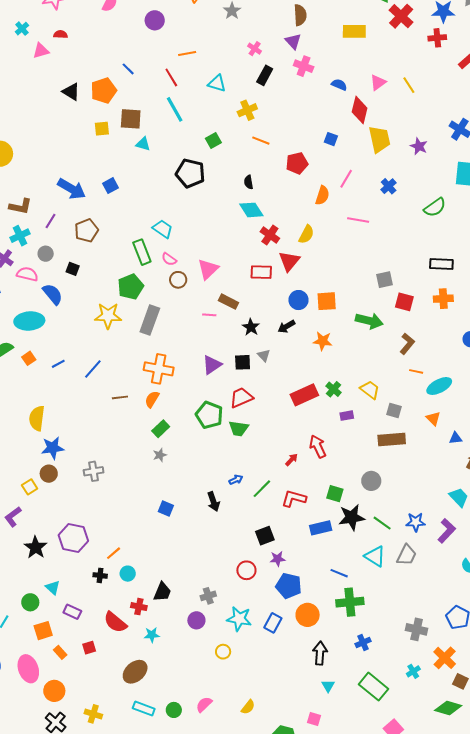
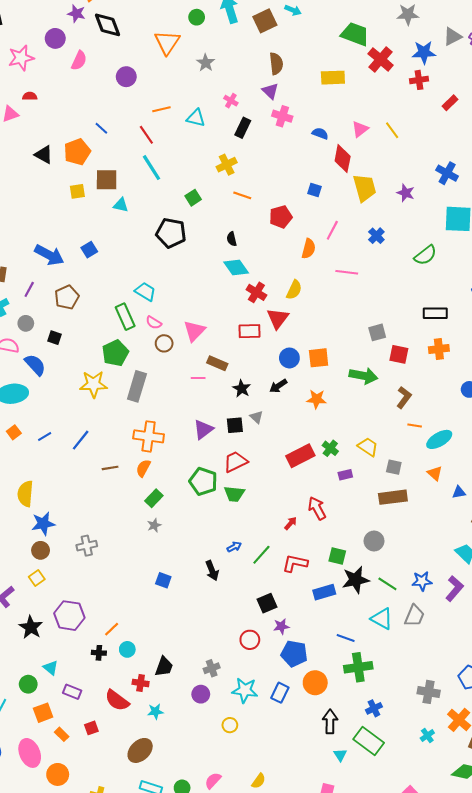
cyan triangle: (217, 83) -> (196, 118), moved
yellow square: (30, 487) -> (37, 578), moved
green rectangle: (374, 687) -> (369, 741), moved

